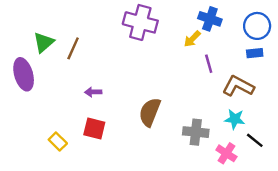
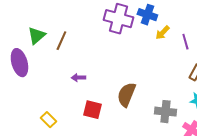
blue cross: (210, 19) -> (147, 15), moved
purple line: (209, 64) -> (185, 42), moved
red square: (94, 129) -> (92, 110), moved

